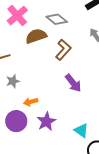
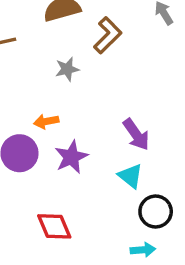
gray star: (13, 81) -> (67, 69), moved
purple arrow: (73, 83) -> (136, 134), moved

